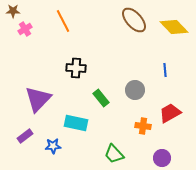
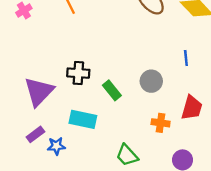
black cross: (76, 68) -> (78, 73), moved
red trapezoid: (170, 113) -> (192, 108), turned 135
purple rectangle: (25, 136) -> (35, 134), moved

